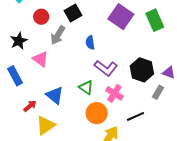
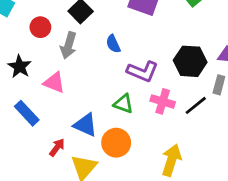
orange circle: (97, 113) -> (116, 143), moved
black line: (136, 116) -> (196, 105), moved

